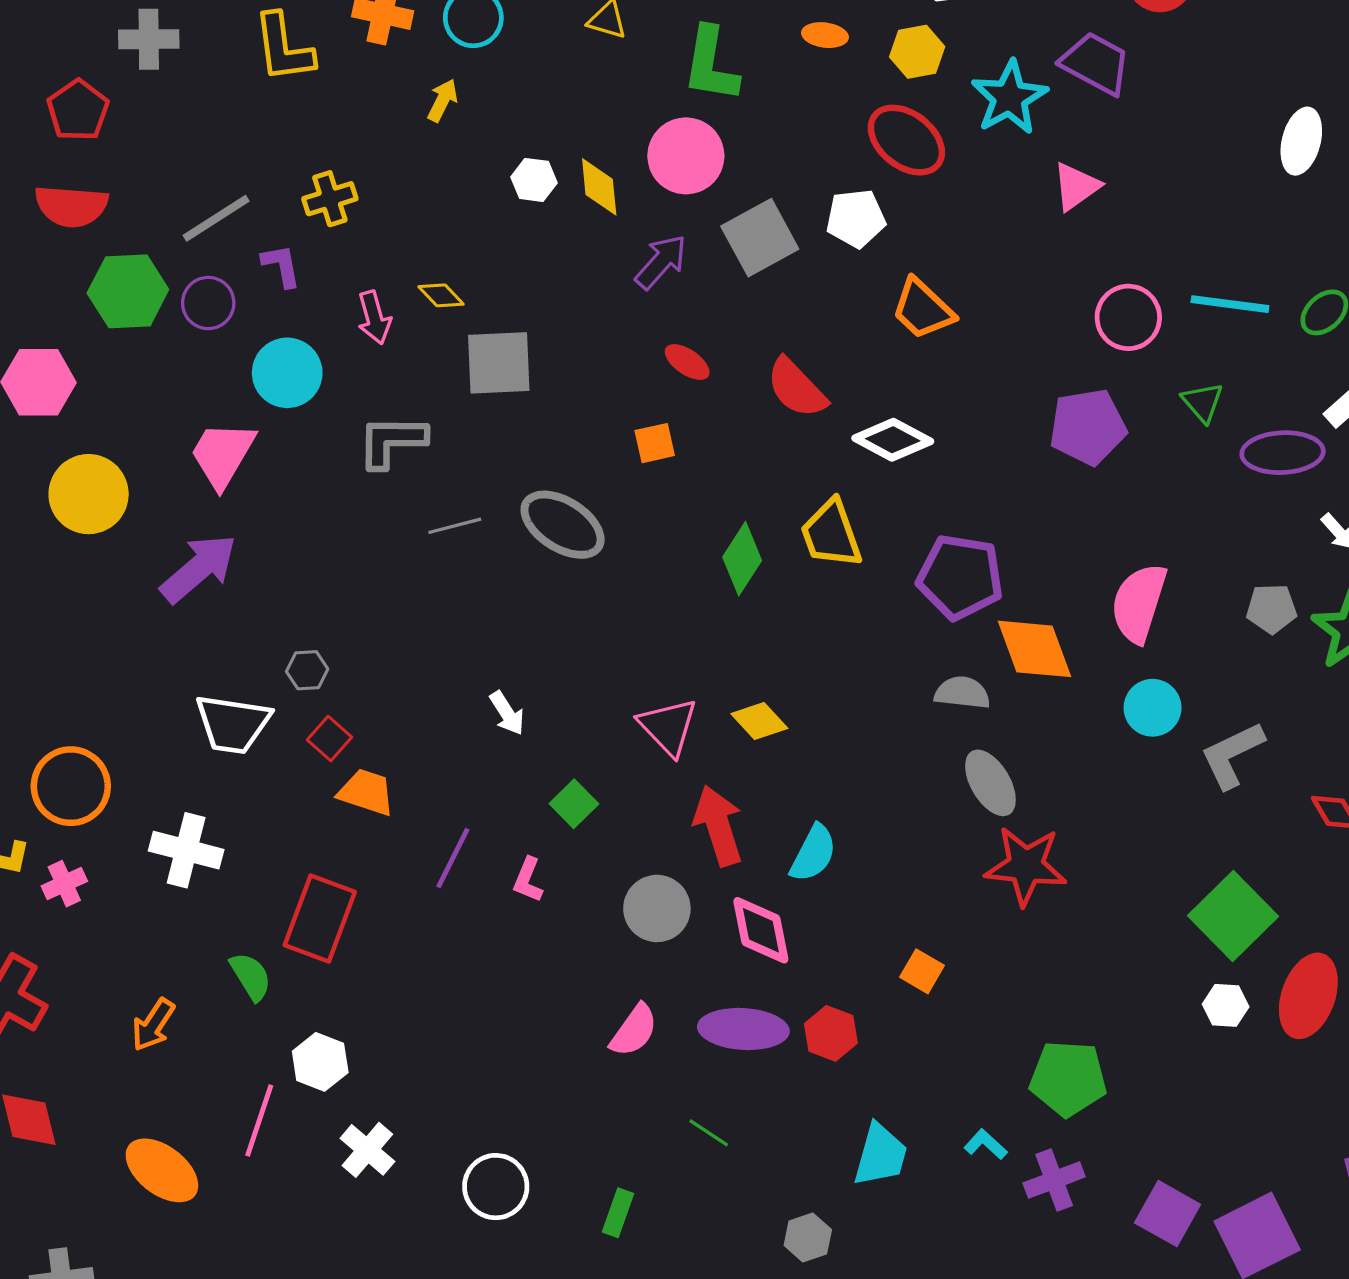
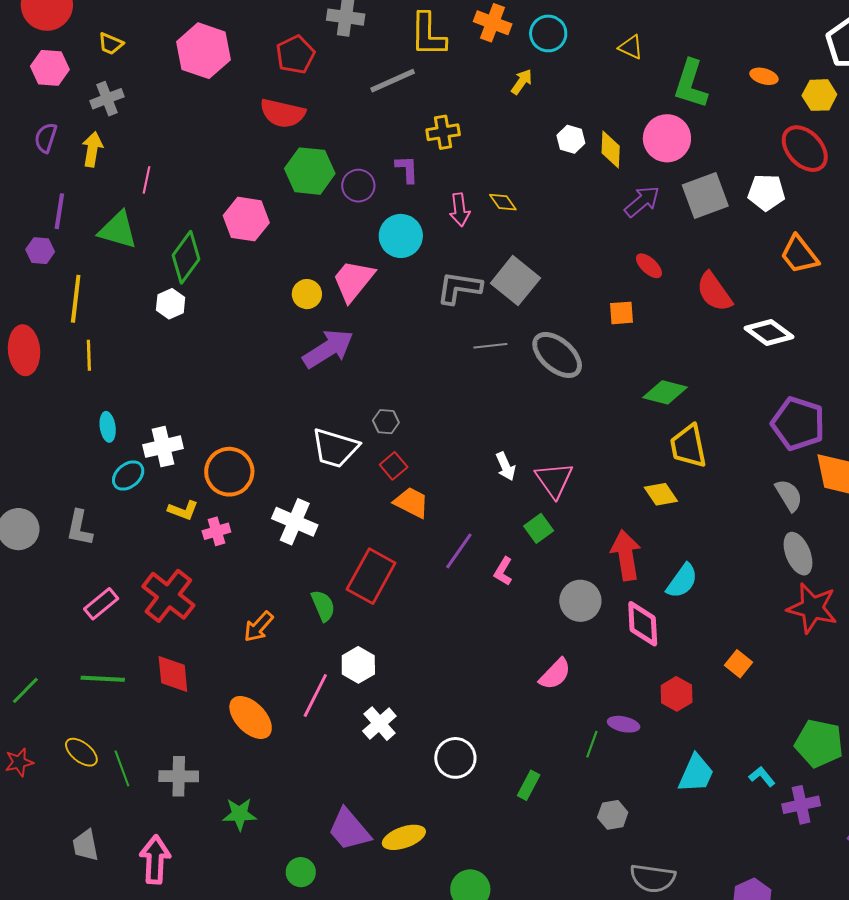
gray line: (216, 218) -> (393, 81), moved
gray square: (499, 363) -> (515, 281), moved, turned 33
yellow circle: (89, 494) -> (307, 294), moved, size x0.6
yellow trapezoid: (831, 534) -> (688, 446), moved
green diamond: (742, 559) -> (665, 392), turned 63
gray semicircle: (962, 693) -> (789, 495), turned 44
pink triangle: (668, 727) -> (554, 480), moved
purple ellipse: (743, 1029) -> (624, 724), moved, size x0.6
green line: (709, 1133) -> (592, 744), turned 68
gray hexagon: (808, 1237) -> (613, 815), moved

